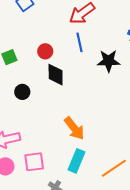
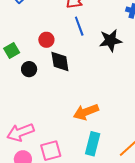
black circle: (22, 92) -> (29, 69), moved
orange arrow: (74, 128) -> (86, 112), turned 115

